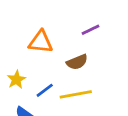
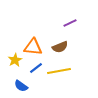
orange triangle: (41, 42) -> (33, 47), moved

